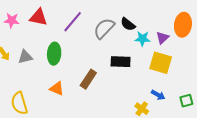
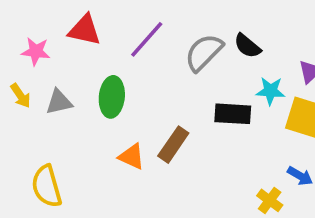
pink star: (12, 20) -> (36, 51), moved
cyan star: (143, 39) -> (271, 91), moved
orange triangle: (57, 89) -> (132, 157), moved

